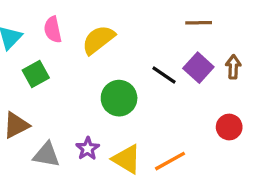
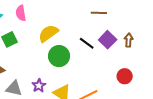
brown line: (199, 23) -> (99, 13), moved
yellow semicircle: (98, 40) -> (48, 33), moved

